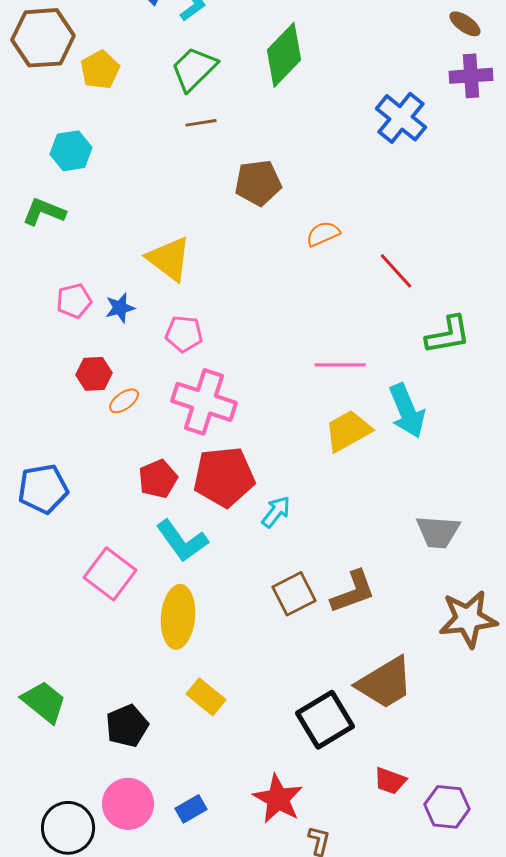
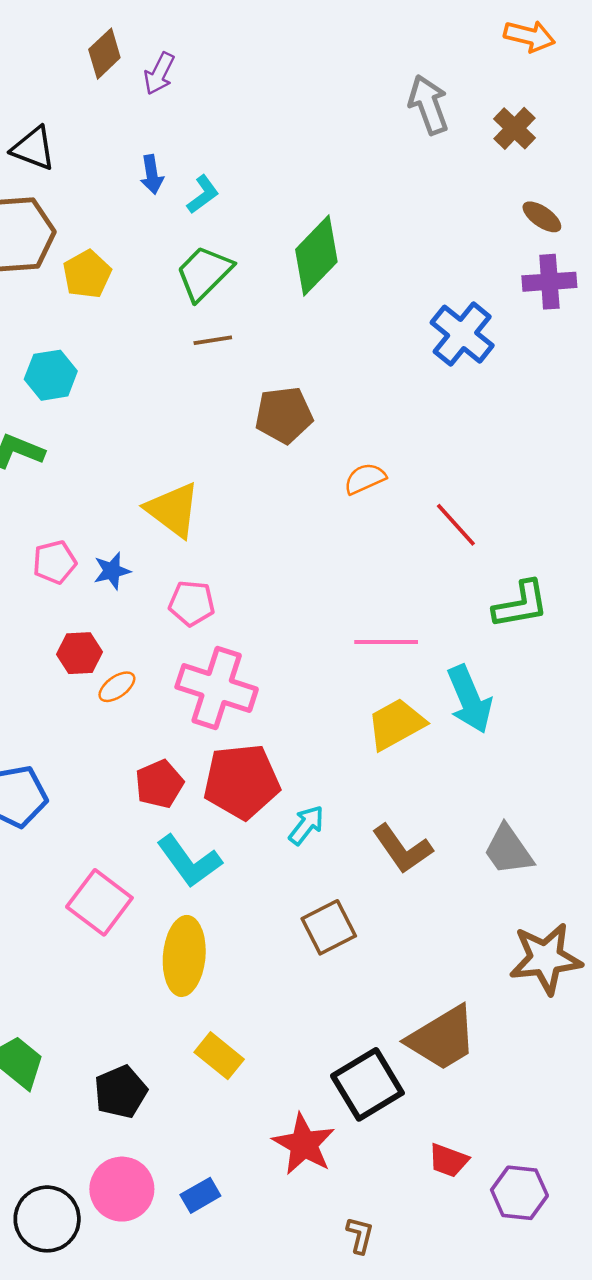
gray trapezoid: (438, 532) -> (508, 850), turned 51
brown L-shape: (353, 592) -> (402, 849), moved, turned 75
red star: (278, 799) -> (304, 1144), moved

